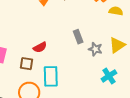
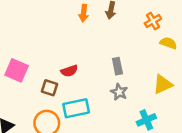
gray star: (95, 49) -> (119, 92), moved
cyan rectangle: (51, 76) -> (76, 108), turned 70

